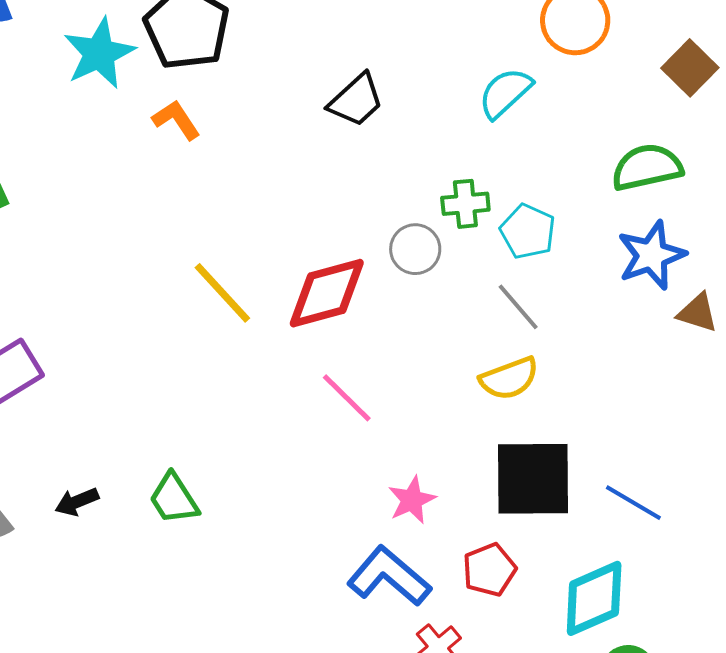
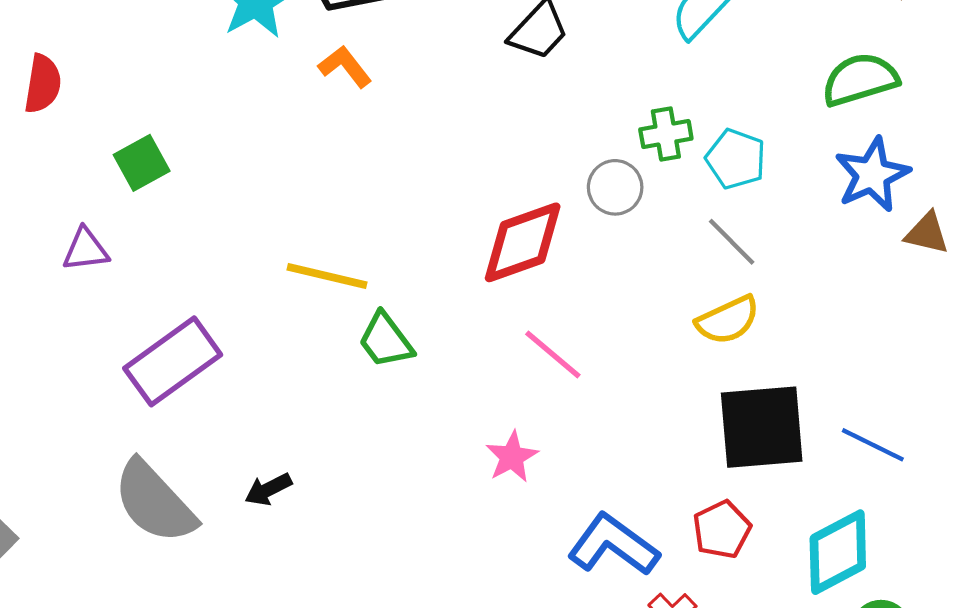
yellow line: (222, 293) -> (327, 276), moved, turned -30
green trapezoid: (174, 499) -> (386, 340), moved
pink star: (412, 500) -> (512, 457), moved

